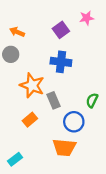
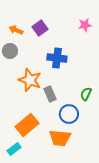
pink star: (87, 18) -> (85, 25), moved
purple square: (61, 30) -> (40, 28), moved
orange rectangle: (30, 120) -> (27, 125), moved, size x1.6

